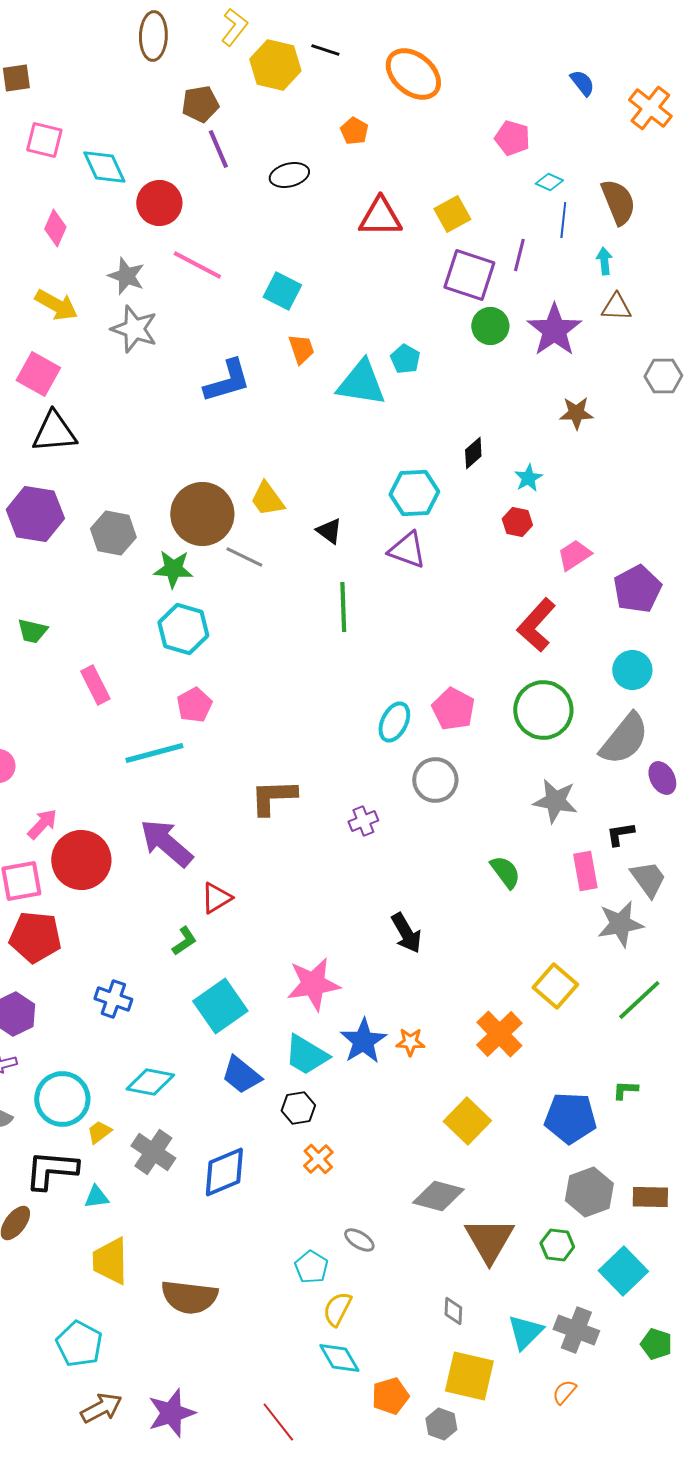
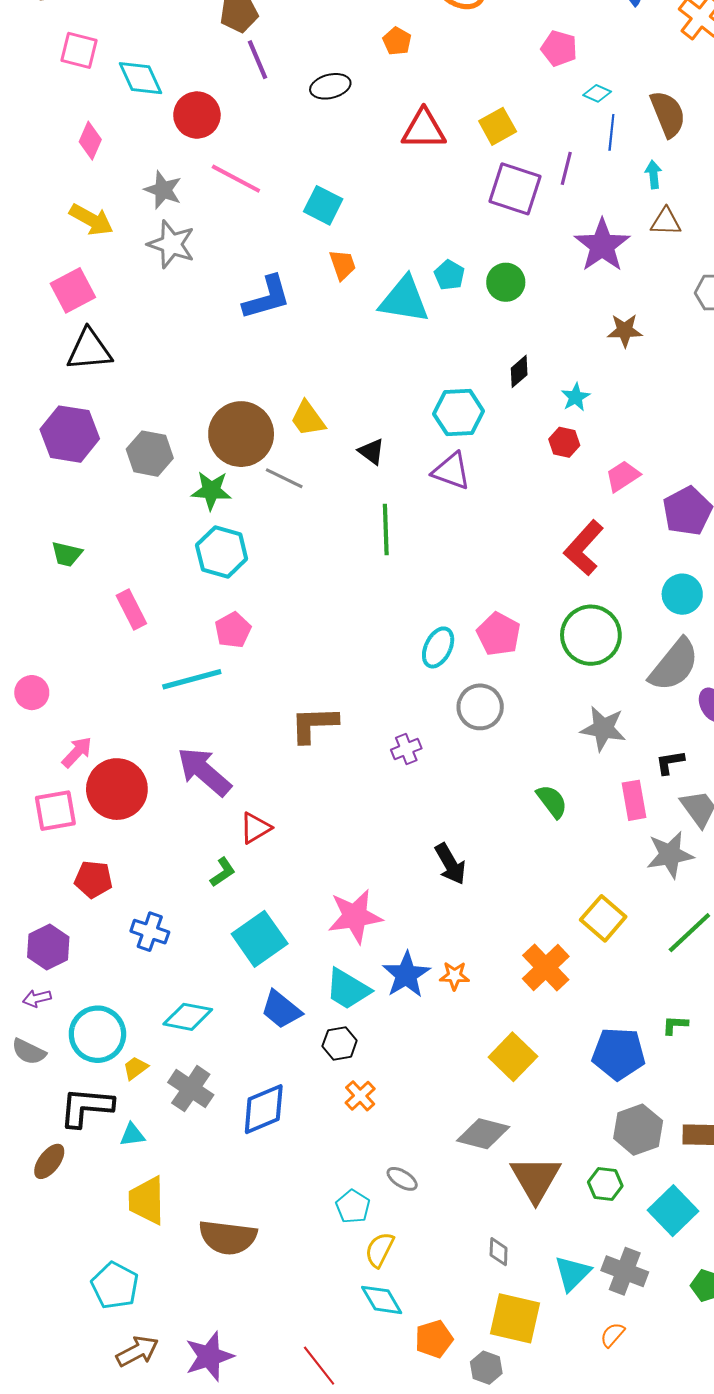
green circle: (490, 326) -> (506, 282), moved
pink square: (38, 374) -> (73, 290), turned 33
red pentagon: (35, 937) -> (93, 879), moved, size x0.7

